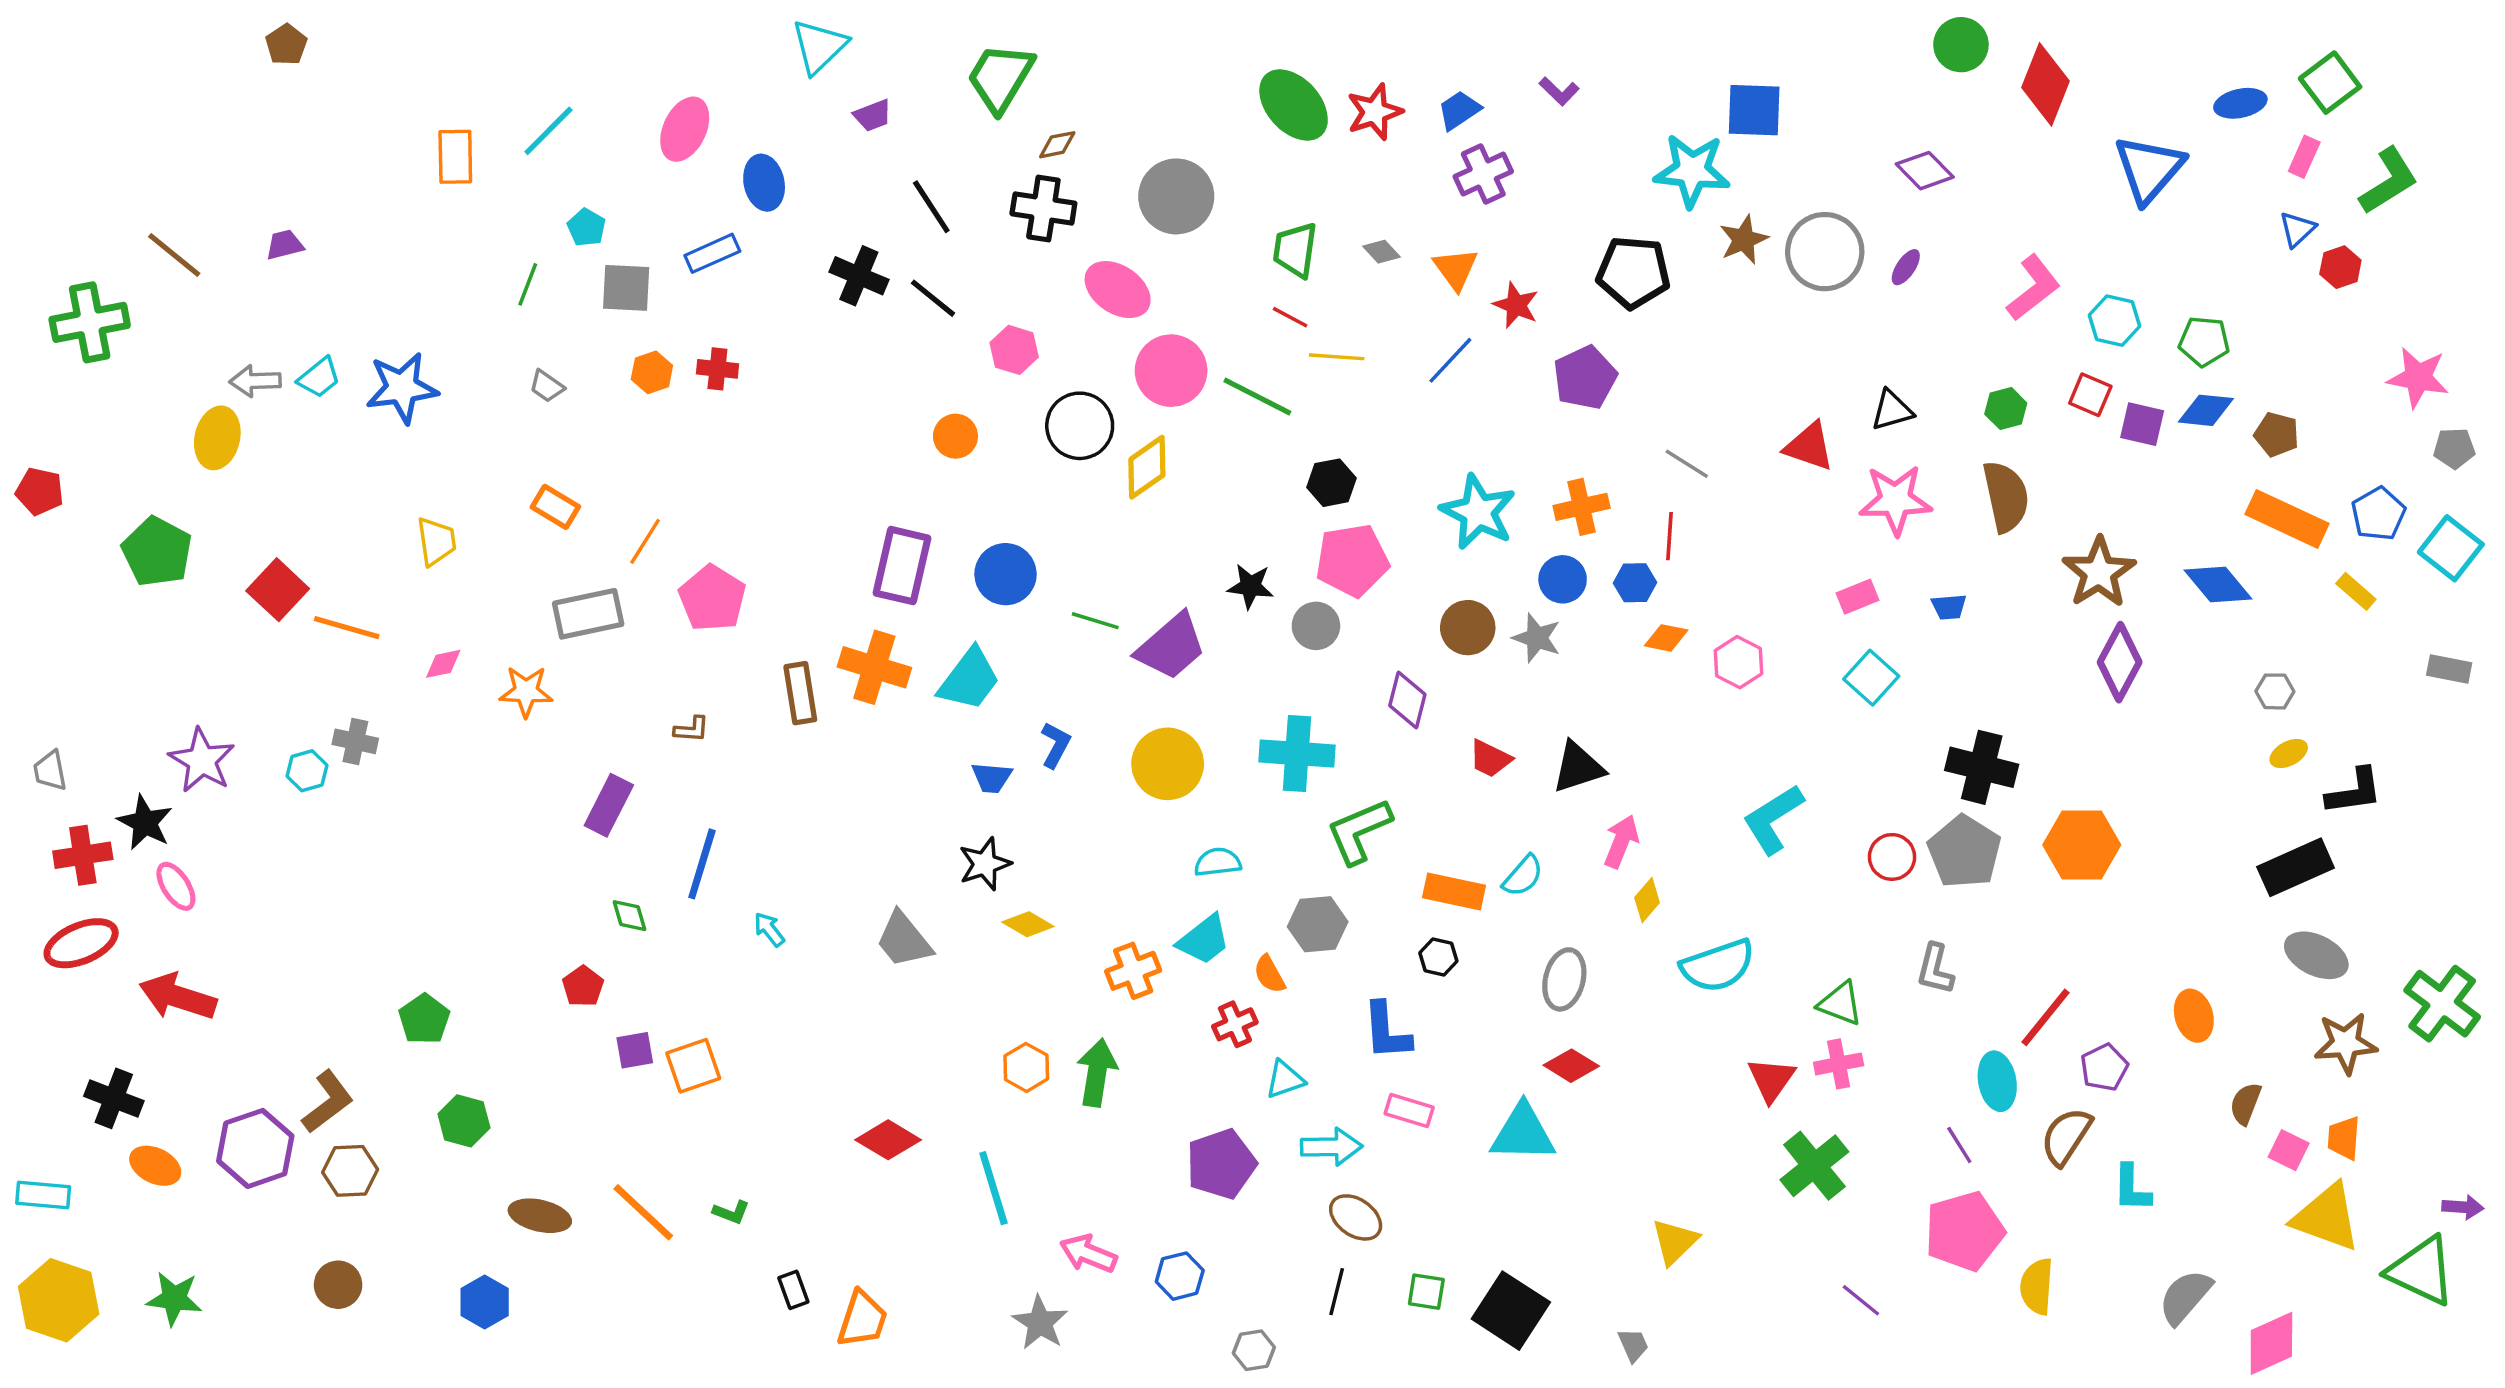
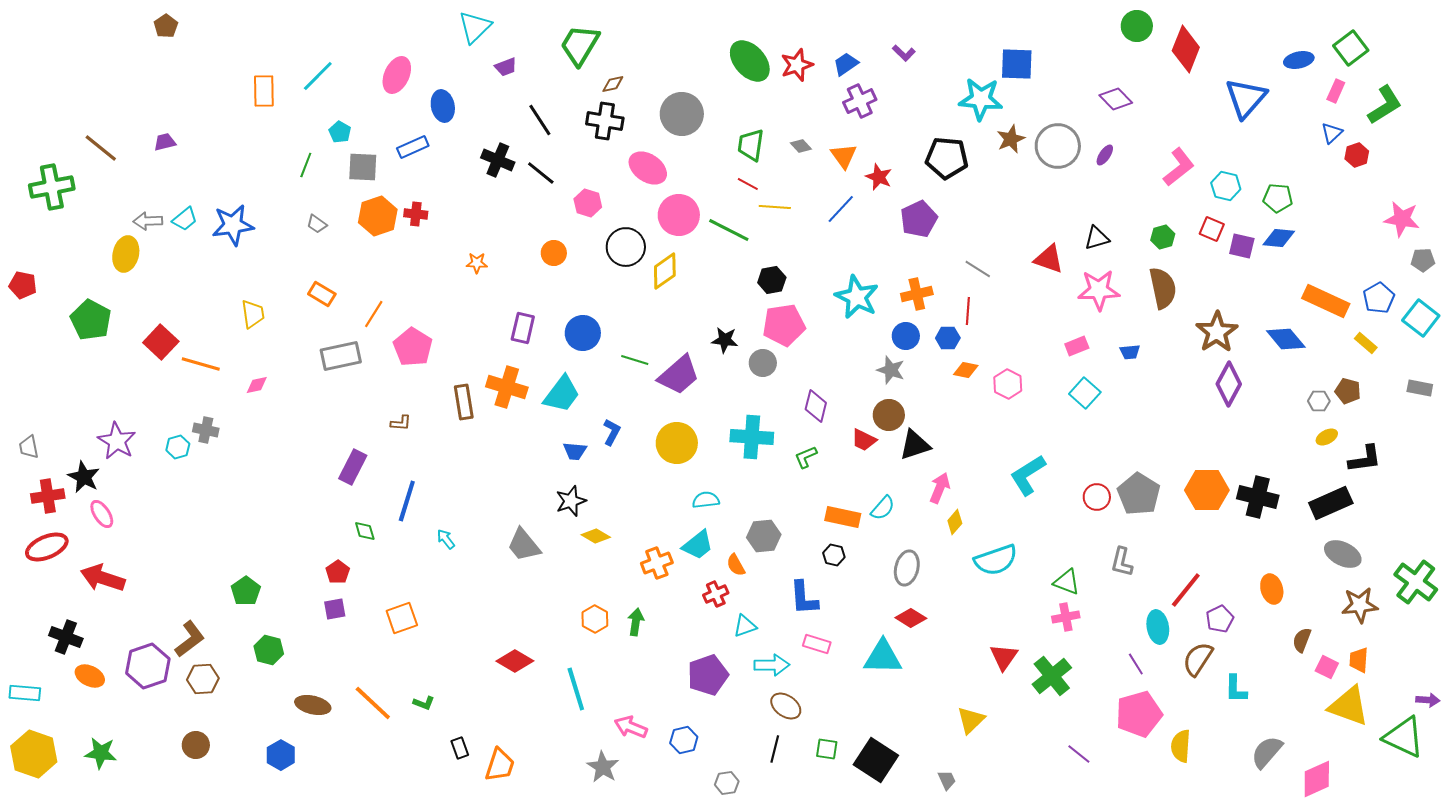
orange hexagon: (652, 372) -> (378, 216), size x1.6
brown pentagon: (2277, 434) -> (1348, 391), moved
purple rectangle: (902, 566) -> (523, 328), size x0.7
brown circle: (1468, 628) -> (889, 415), moved
orange star: (526, 691) -> (477, 263), moved, size x0.7
black cross: (1982, 767) -> (1258, 497), moved
green L-shape: (1359, 831) -> (806, 457), moved, size x0.6
purple square: (635, 1050) -> (335, 609), moved
green arrow: (1097, 1073) -> (636, 622), size x0.7
red triangle: (1771, 1079) -> (1004, 657), moved

